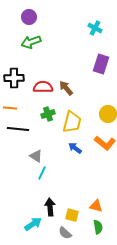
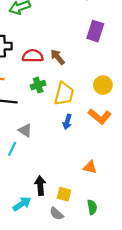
blue arrow: (75, 148) -> (67, 122), turned -112
cyan line: (42, 173) -> (12, 149), moved
orange triangle: (96, 206) -> (90, 167), moved

